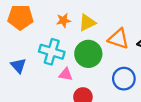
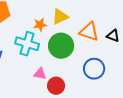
orange star: (64, 20) -> (40, 25), moved
pink triangle: (66, 74) -> (40, 74), moved

